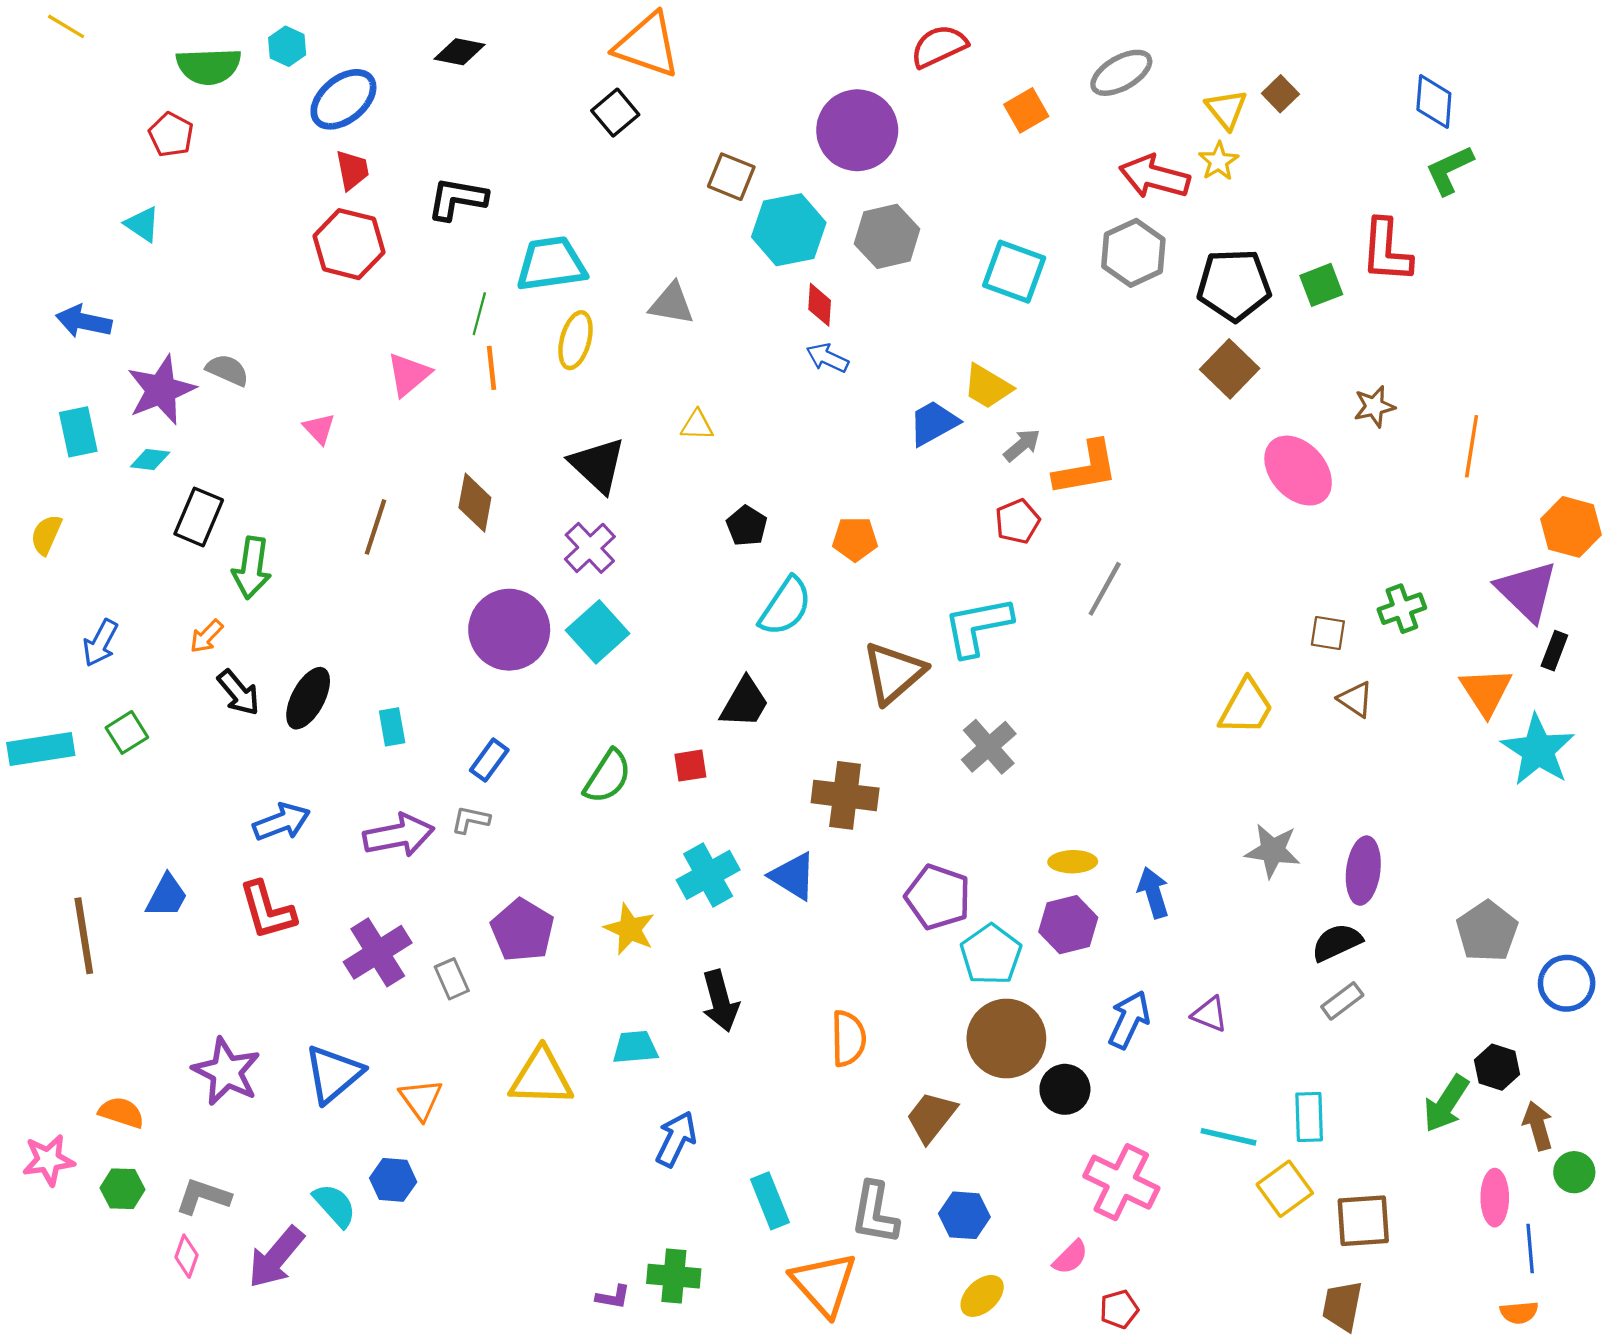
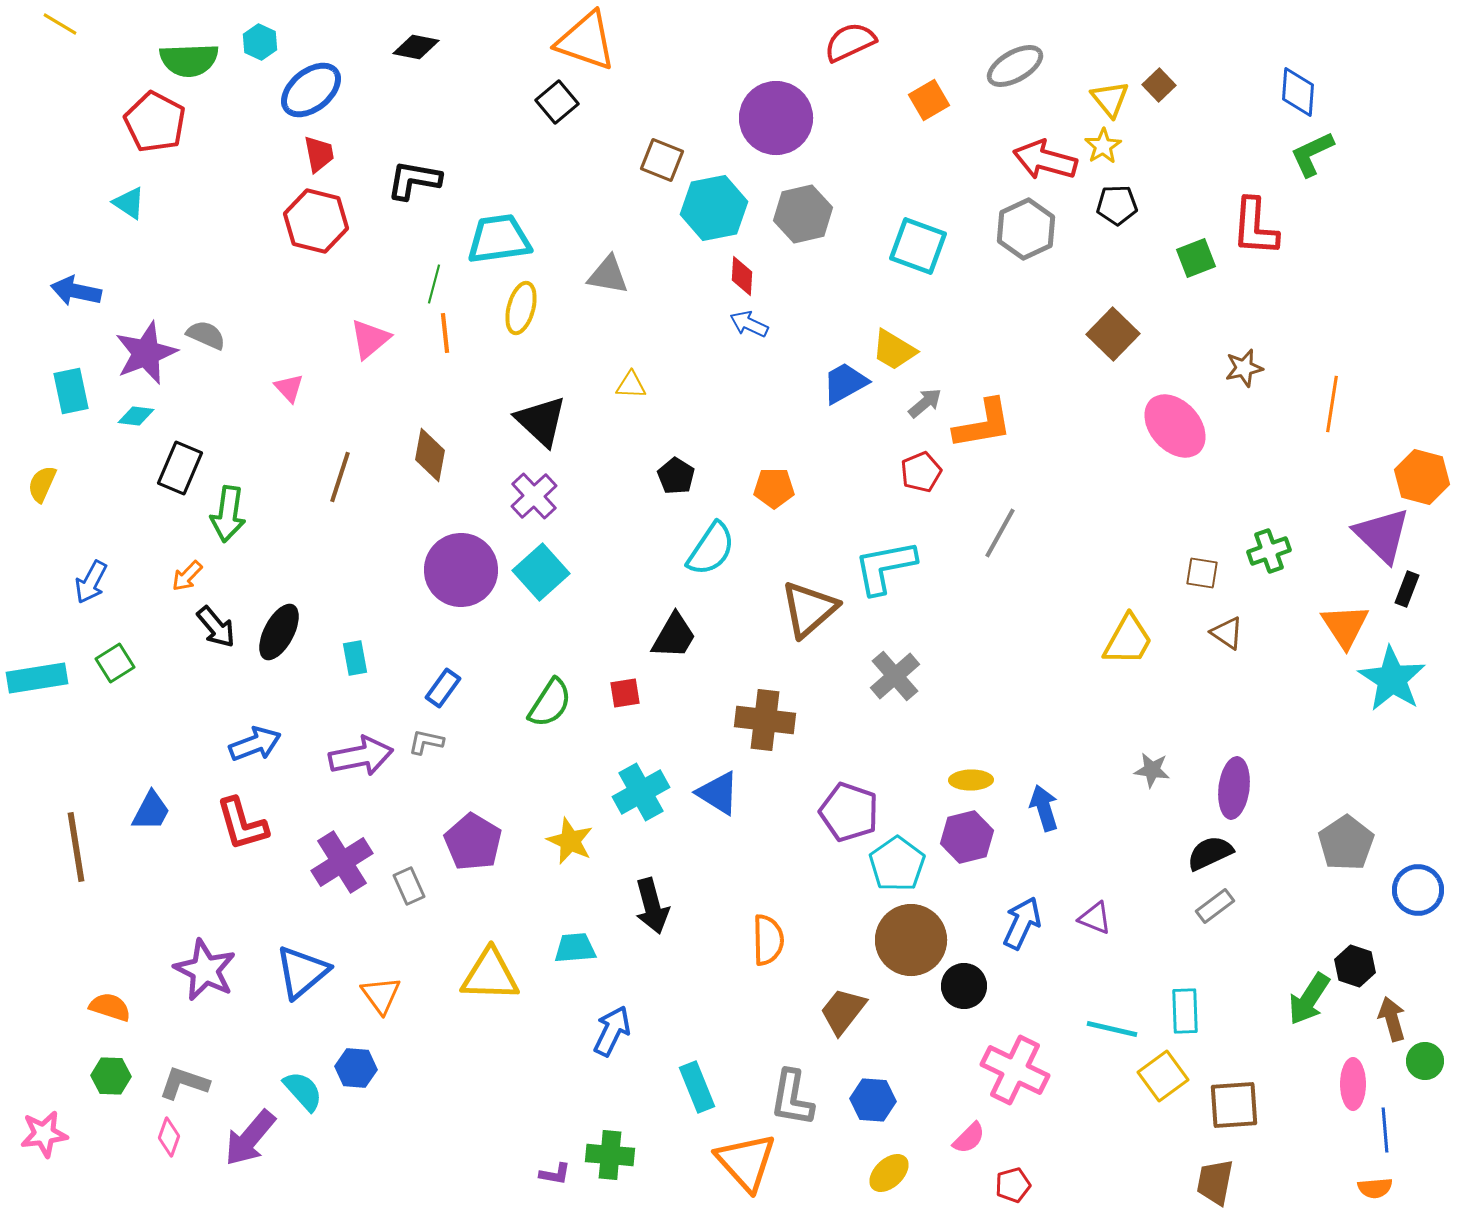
red pentagon: (171, 135) -> (155, 122), size x1.5
black pentagon: (1234, 285) -> (1117, 205), moved, size x0.6
gray star: (1273, 851) -> (1152, 770), size x0.7
pink star: (48, 1160) -> (44, 1134), moved

